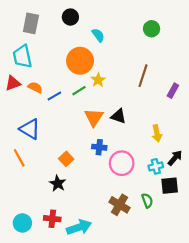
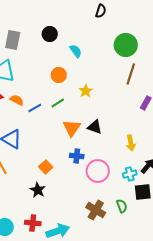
green circle: (152, 29) -> (126, 45), size x1.5
orange circle: (80, 61) -> (59, 75), size x0.6
brown line: (143, 76) -> (131, 74), moved
yellow star: (98, 80) -> (86, 91), moved

